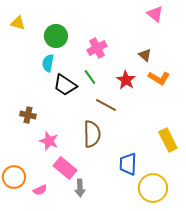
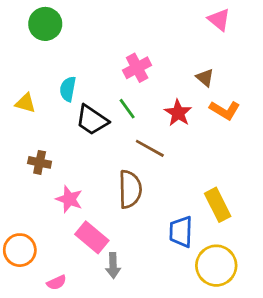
yellow triangle: (18, 23) -> (25, 103), moved
green circle: (56, 36) -> (45, 24), moved
yellow rectangle: (168, 140) -> (218, 205), moved
pink semicircle: (40, 190) -> (57, 283), moved

